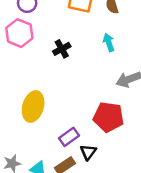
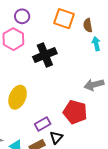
cyan arrow: (109, 42) -> (96, 44), moved
black cross: (62, 49) -> (45, 55), size x1.6

